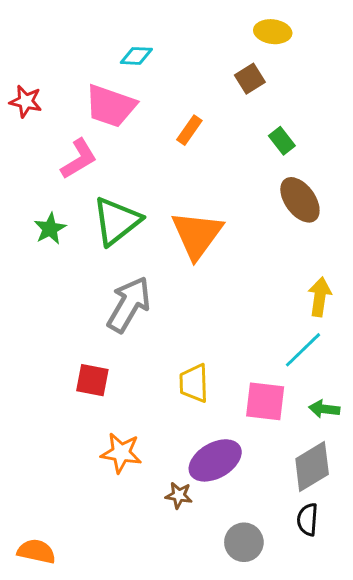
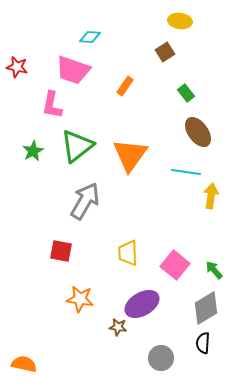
pink L-shape: (79, 159) -> (52, 105), turned 132
cyan line: (303, 350) -> (186, 172), moved, turned 52
pink square: (265, 401) -> (175, 265), turned 32
green arrow: (324, 409) -> (214, 270), turned 42

